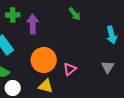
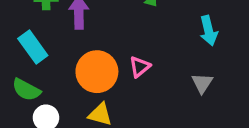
pink triangle: (70, 69) -> (140, 67), moved

